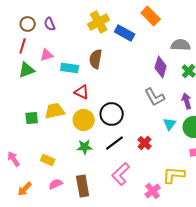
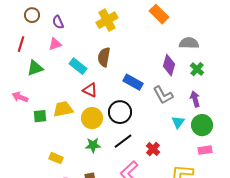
brown circle: (28, 24) -> (32, 15), moved
blue rectangle: (125, 33) -> (133, 82), moved
red line: (23, 46) -> (21, 44), moved
pink triangle: (47, 55) -> (55, 44), moved
cyan rectangle: (70, 68) -> (78, 66), turned 30
red cross: (145, 143) -> (153, 149), moved
pink arrow: (14, 159) -> (20, 97), moved, turned -35

